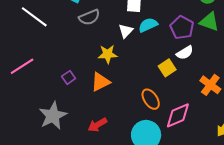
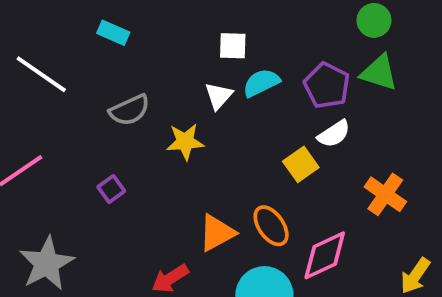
gray semicircle: (89, 17) -> (130, 110), moved
orange triangle: (100, 82) -> (217, 233), moved
gray star: (53, 116) -> (47, 264), moved

